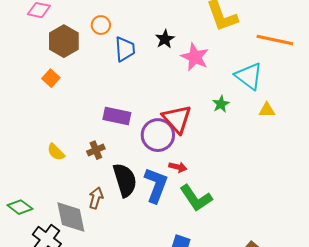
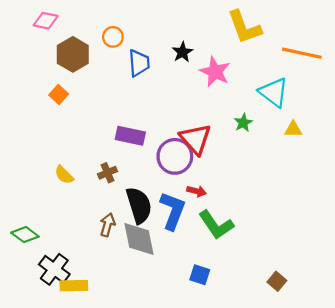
gray diamond: (71, 217) -> (139, 239), moved

